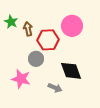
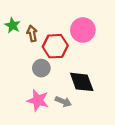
pink star: (21, 79) -> (38, 100), moved

